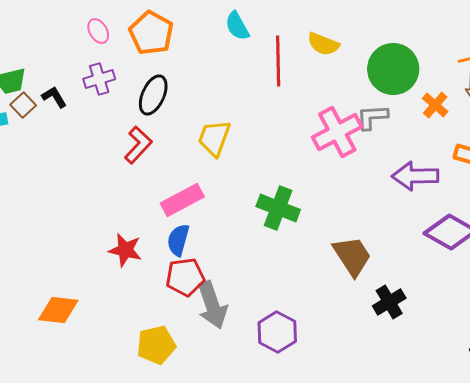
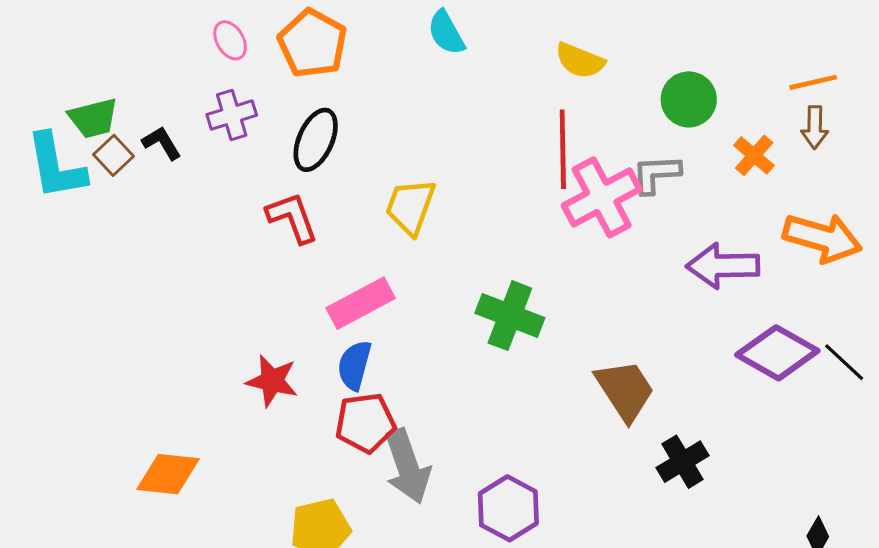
red line: (278, 61) -> (563, 149), moved
green circle: (393, 69) -> (689, 99), size x0.7
red L-shape: (138, 145) -> (292, 218), turned -63

